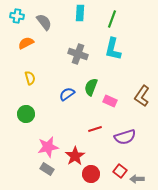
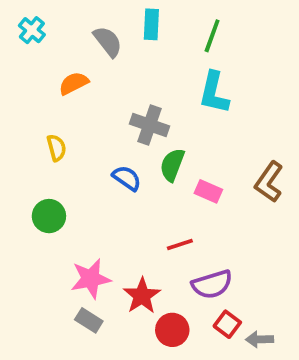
cyan cross: (17, 16) -> (32, 30), turned 32
gray semicircle: (44, 22) -> (108, 42), moved
orange semicircle: (26, 43) -> (74, 83), moved
gray cross: (78, 54) -> (150, 125), moved
blue semicircle: (67, 94) -> (127, 178), turned 70
purple semicircle: (125, 137) -> (212, 284), moved

